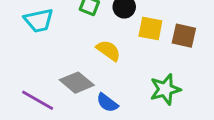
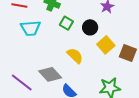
yellow square: (150, 29) -> (106, 45), turned 30

